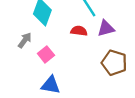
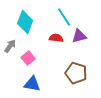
brown pentagon: (114, 63) -> (76, 73), moved

